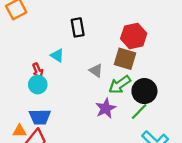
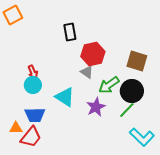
red hexagon: (134, 36) -> (93, 54), moved
cyan triangle: (57, 55) -> (65, 97), moved, size x1.5
brown square: (125, 59) -> (137, 61), moved

